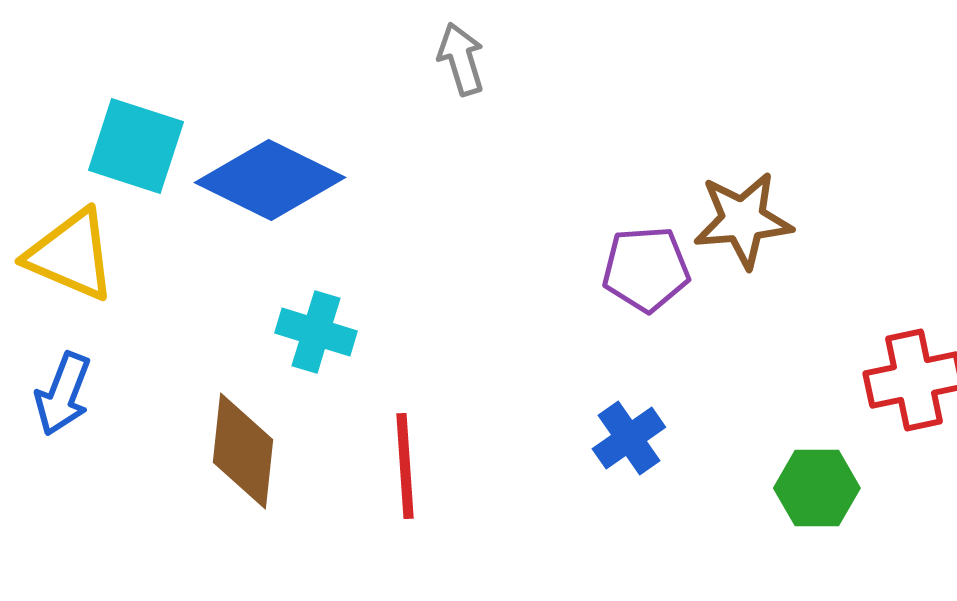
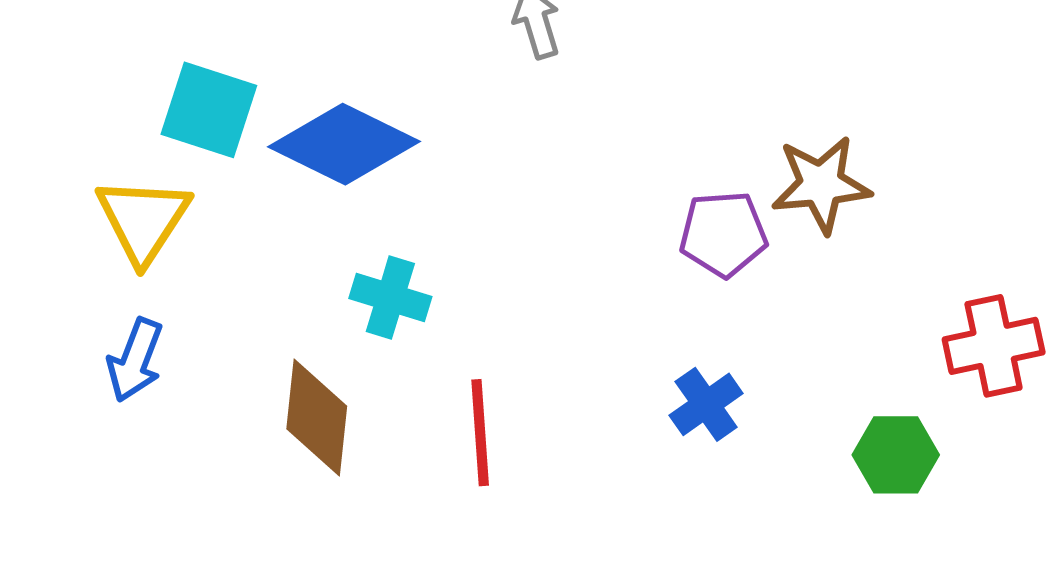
yellow triangle: (71, 255) -> (143, 220), turned 40

